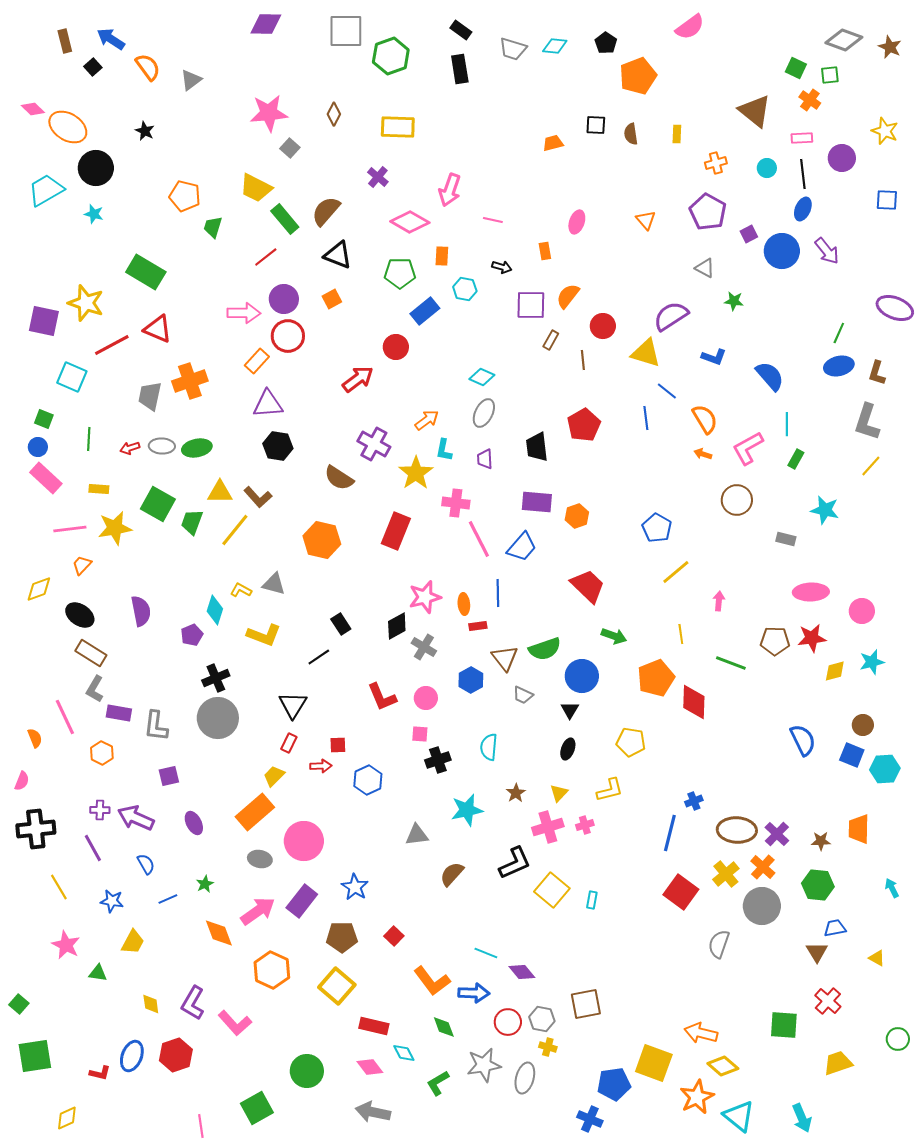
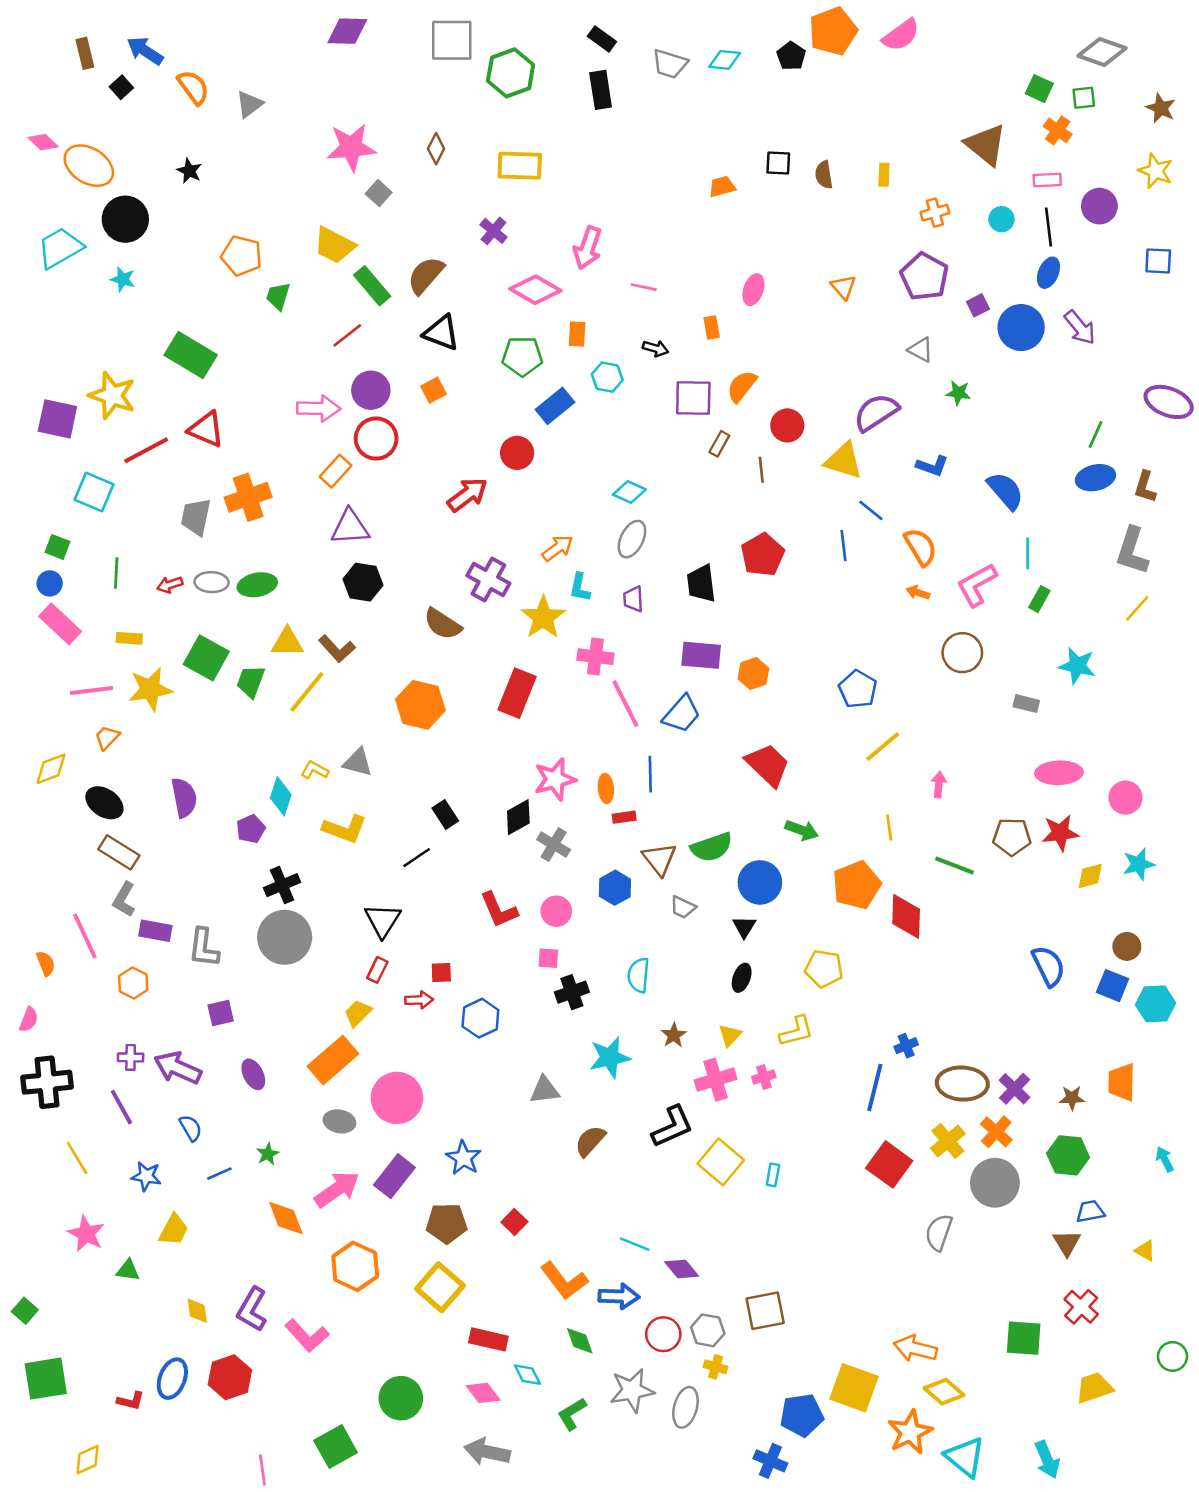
brown star: (890, 47) -> (1161, 108), moved
orange pentagon: (638, 76) -> (833, 31), moved

